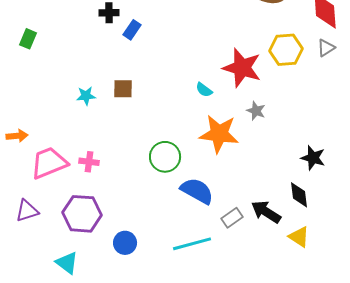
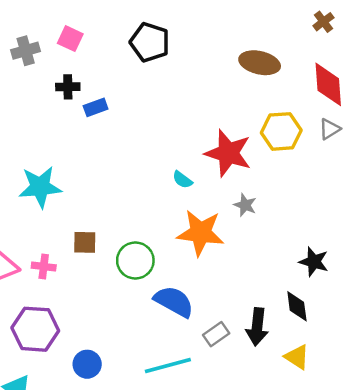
blue rectangle: (132, 30) -> (96, 107), turned 36
brown square: (123, 89) -> (85, 242), moved
cyan star: (86, 96) -> (40, 187), size x1.8
black arrow: (266, 212) -> (257, 327), turned -116

